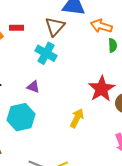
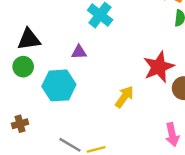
purple triangle: (33, 87) -> (79, 52), turned -32

